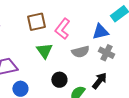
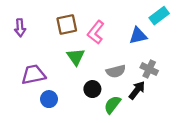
gray semicircle: (80, 52) -> (116, 71), moved
gray cross: (106, 53) -> (149, 69), moved

